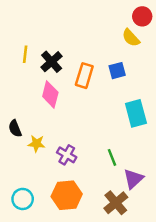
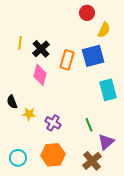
red circle: (142, 16) -> (87, 13), moved
yellow semicircle: (131, 38) -> (104, 30), turned -112
blue square: (117, 71) -> (93, 56), size x1.6

